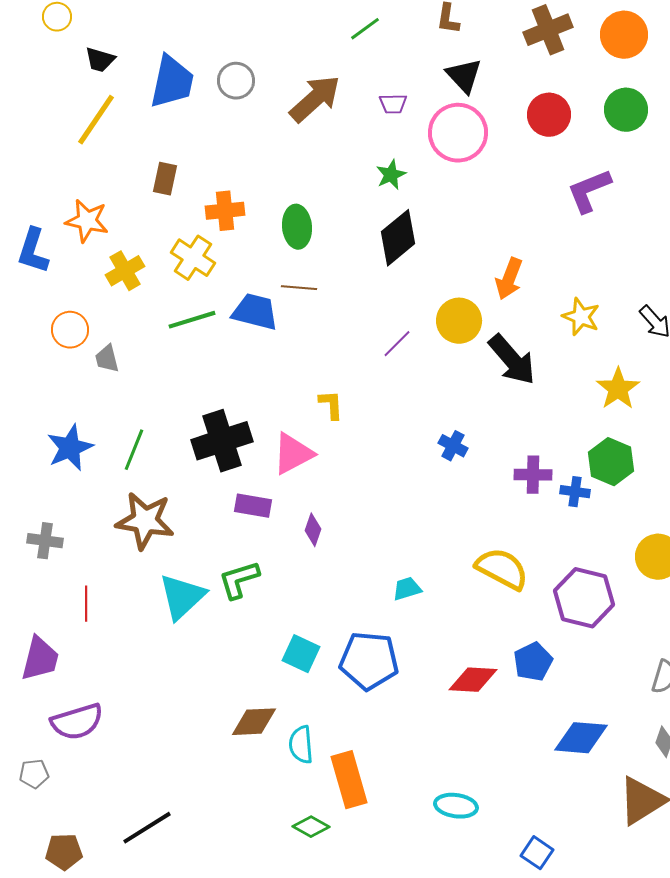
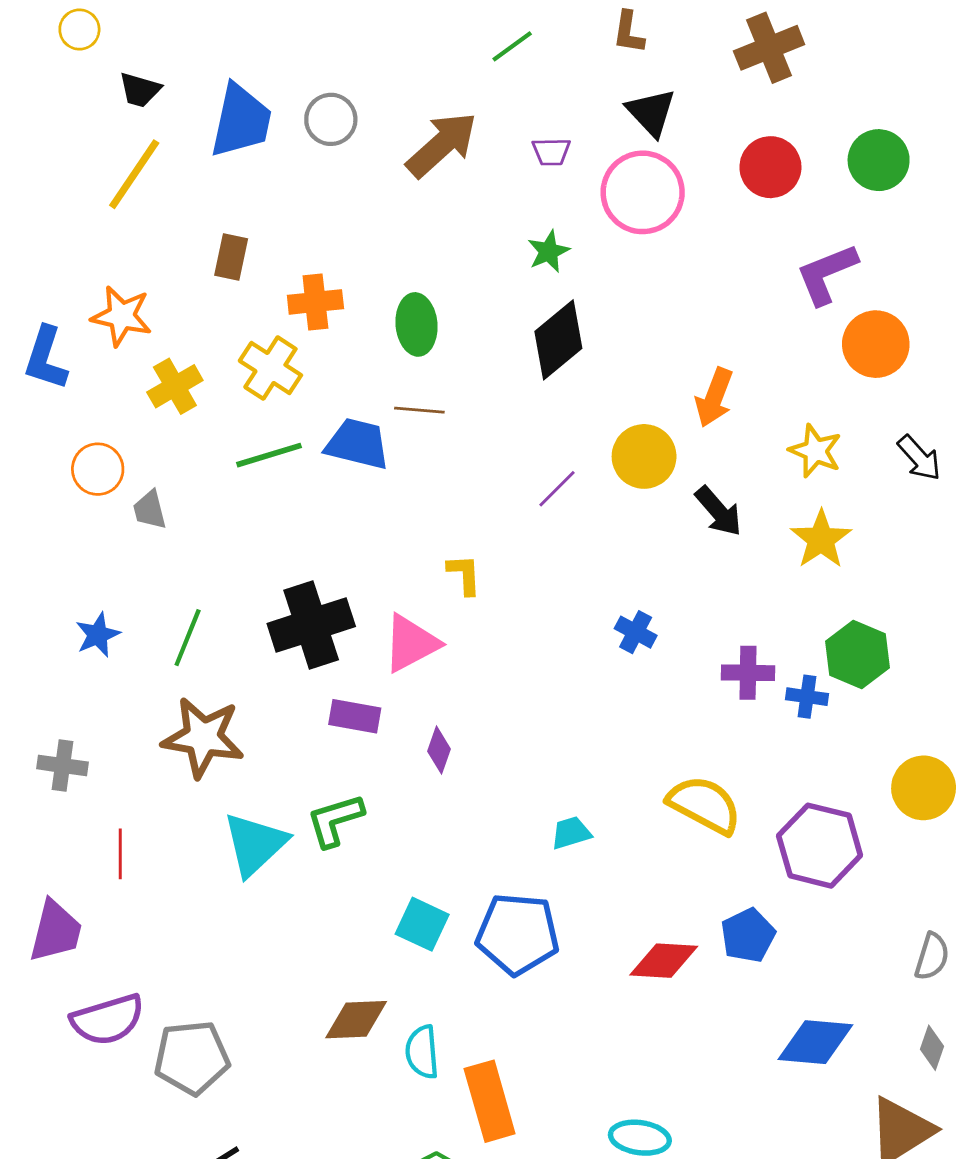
orange circle: (624, 35) -> (876, 344), moved
black arrow: (512, 360) -> (718, 511), size x0.7
yellow star: (618, 389) -> (821, 539), moved
blue star: (70, 448) -> (98, 635), size x0.7
gray pentagon: (34, 774) -> (192, 1058), moved, size x1.8

